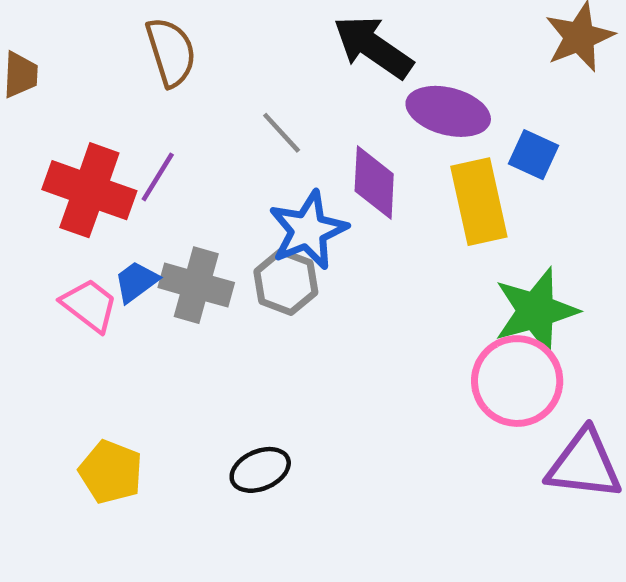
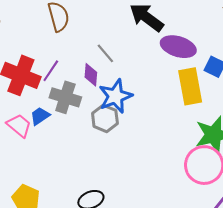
purple diamond: (374, 182) -> (91, 75), moved, size x0.7
gray cross: (196, 285) -> (65, 97), moved

